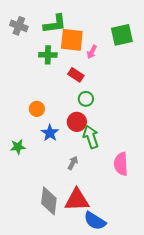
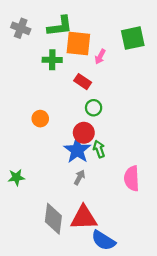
blue star: (50, 133) -> (77, 150), moved, size x1.4
green arrow: (91, 137) -> (99, 149), size x0.7
green star: (18, 147) -> (16, 177), moved

